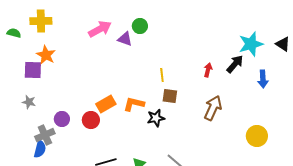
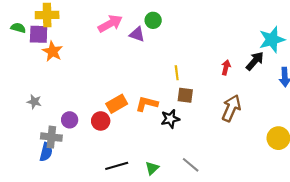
purple square: (33, 70) -> (39, 34), moved
gray cross: (45, 135) -> (51, 137), turned 30

